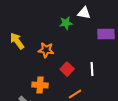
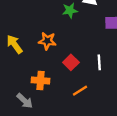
yellow arrow: (17, 41) -> (15, 44), moved

